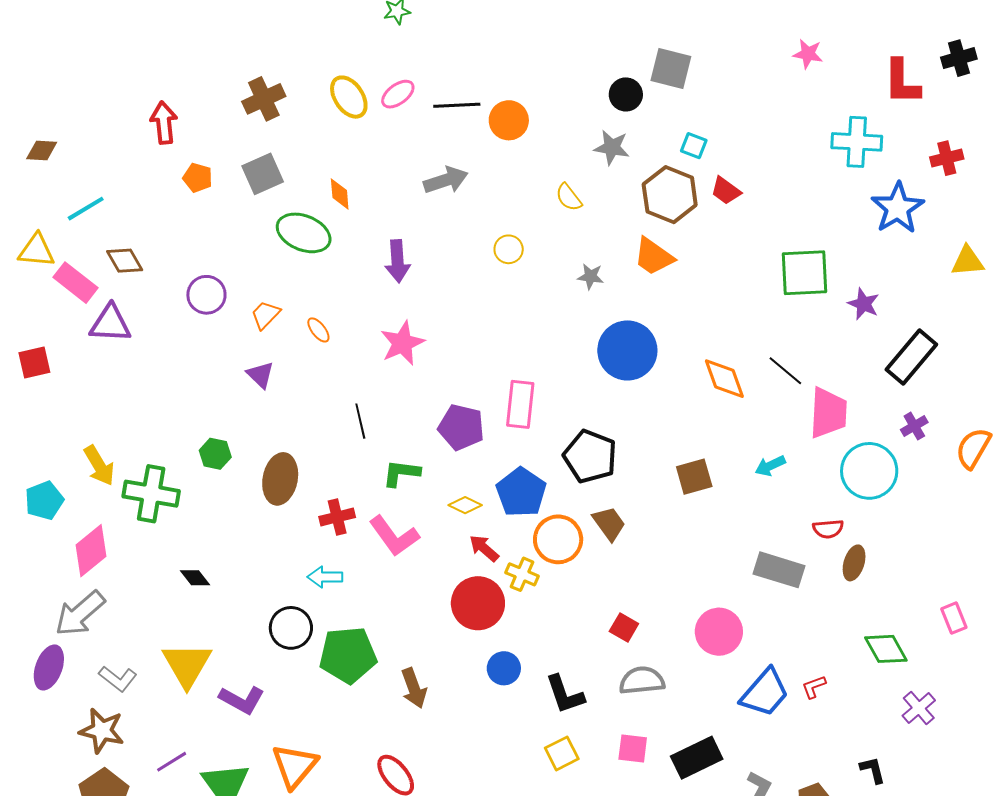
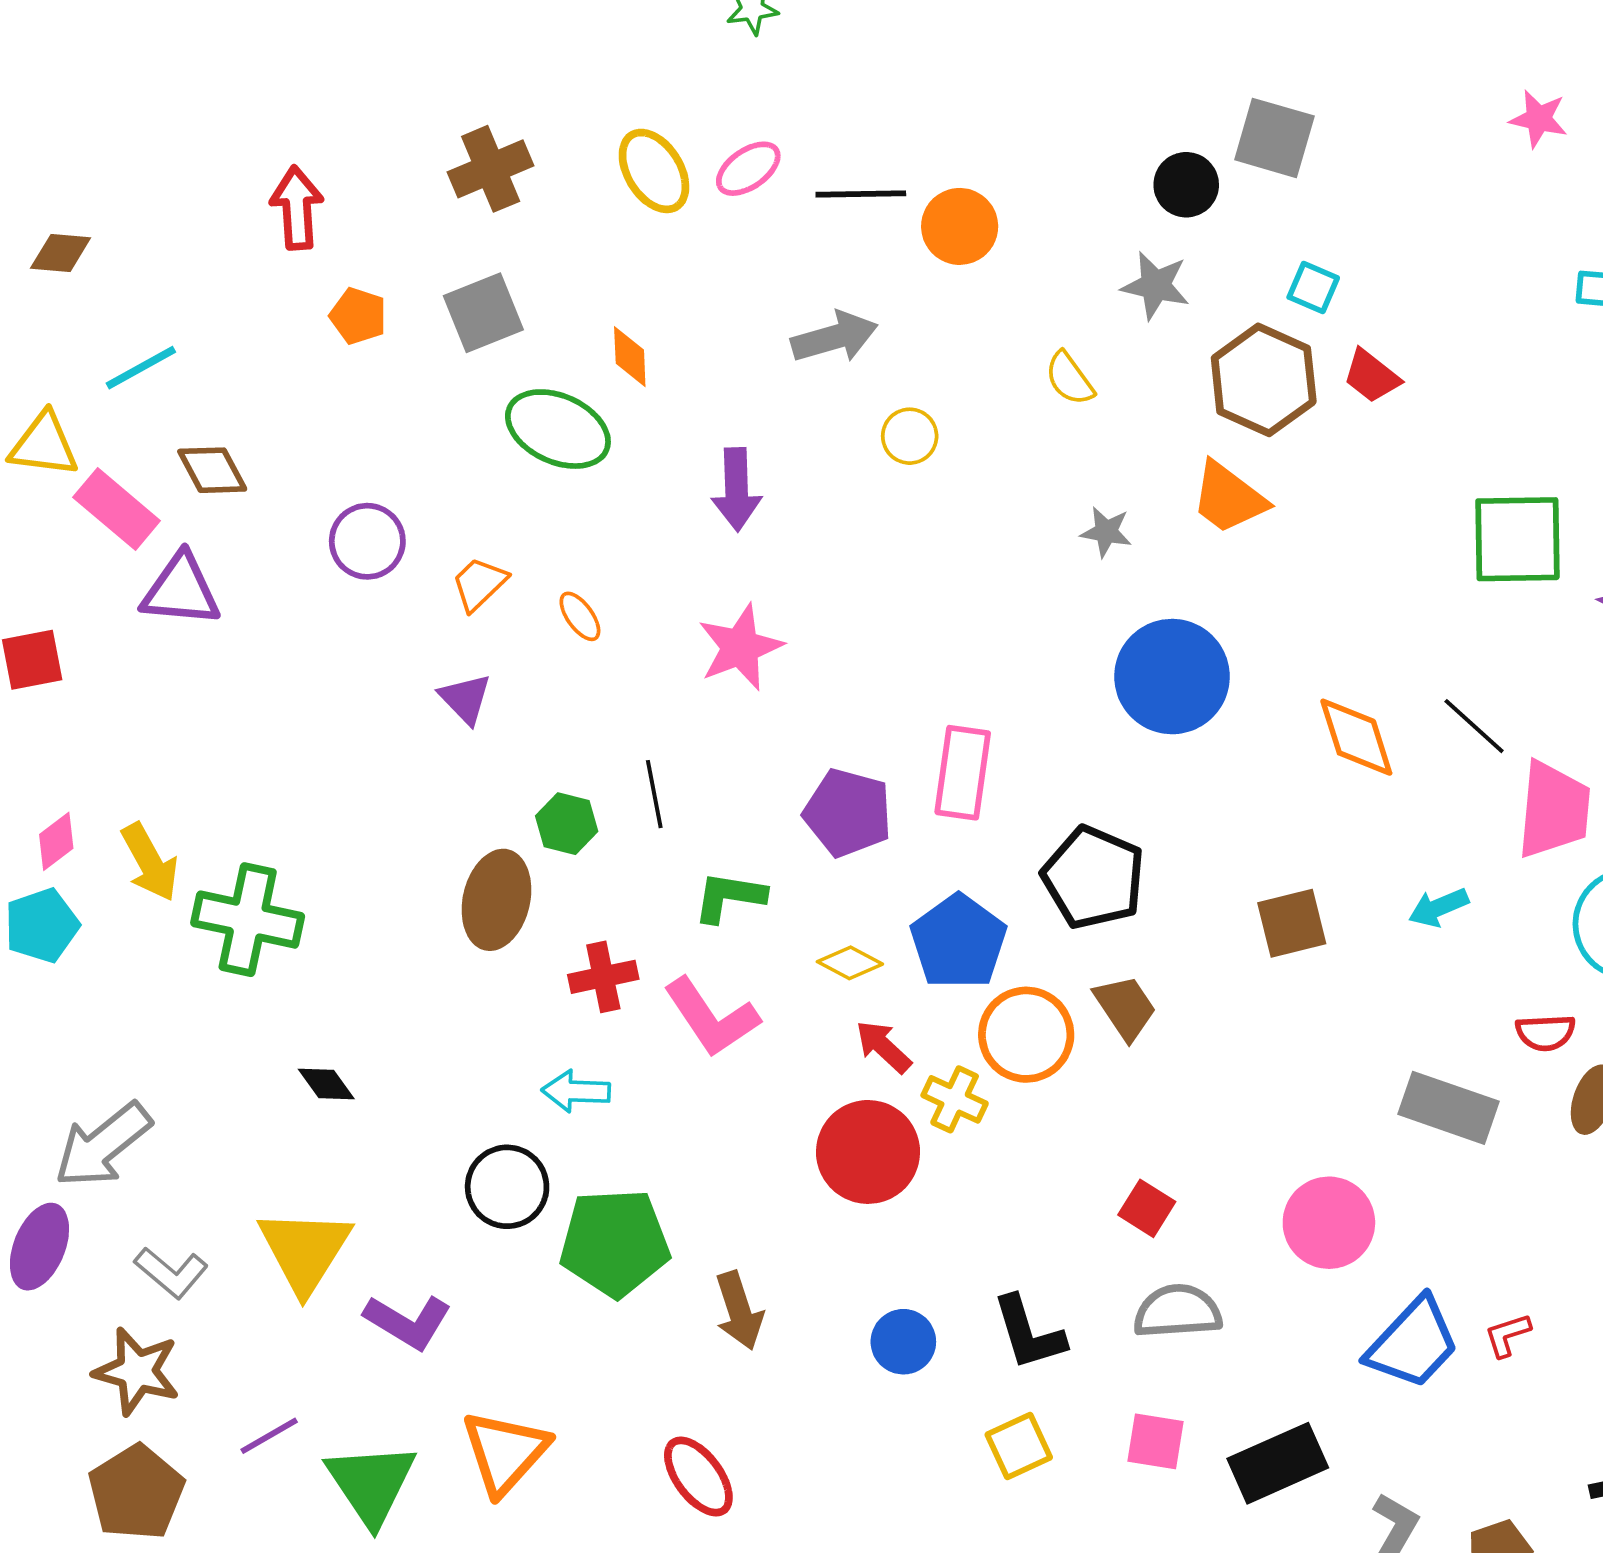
yellow circle: (509, 249) -> (910, 436), moved
green hexagon: (215, 454) -> (567, 824), moved
pink diamond: (91, 551) -> (56, 841), moved, size x0.6
blue circle: (504, 668) -> (903, 1342), moved

